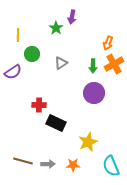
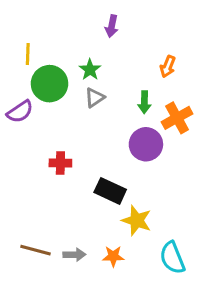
green star: (56, 28) -> (90, 70), moved
green circle: (32, 54) -> (50, 84), size x1.5
orange cross: (114, 64) -> (177, 118), moved
black rectangle: (56, 123) -> (110, 191), moved
yellow star: (88, 142) -> (137, 220), turned -30

